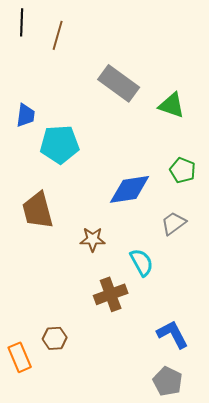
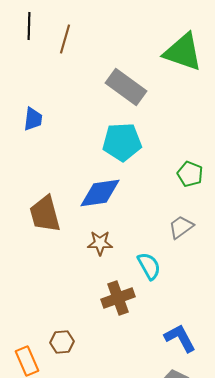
green triangle: (172, 105) -> (183, 52), moved, size x1.5
cyan pentagon: (60, 144) -> (122, 142), moved
blue diamond: (130, 189) -> (100, 193), moved

